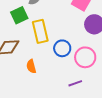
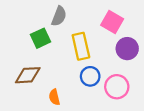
yellow rectangle: (40, 31) -> (81, 46), moved

